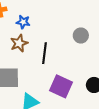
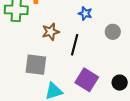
blue star: (23, 22) -> (85, 13), moved

